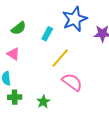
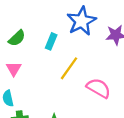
pink triangle: (13, 54) -> (14, 69), turned 32
pink semicircle: (72, 82) -> (99, 88), moved

